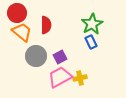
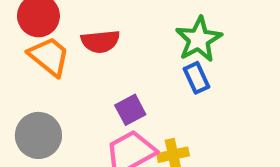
red semicircle: (46, 25) -> (100, 41), turned 84
gray circle: (36, 56) -> (38, 135), moved

